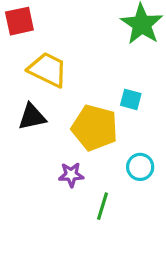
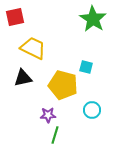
green line: (103, 206) -> (55, 135), moved

